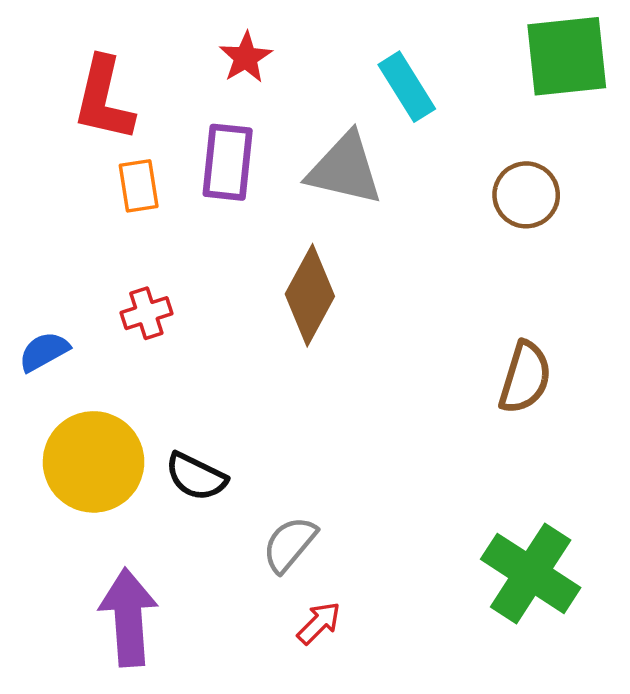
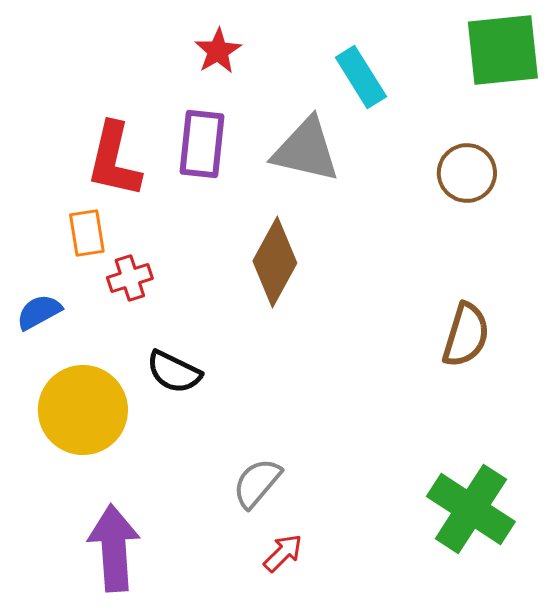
red L-shape: (104, 99) -> (114, 160), moved
orange rectangle: (139, 186) -> (87, 233), moved
black semicircle: (196, 477) -> (174, 372), moved

